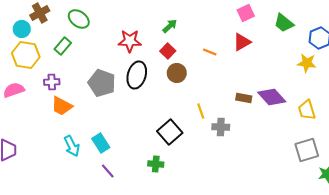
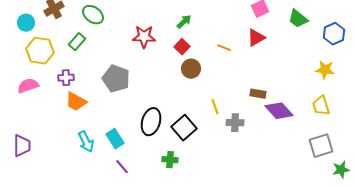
cyan circle: (22, 29) -> (26, 23), moved
yellow star: (307, 63) -> (325, 70), moved
black ellipse: (137, 75) -> (151, 122), moved
purple diamond: (272, 97) -> (279, 111), moved

